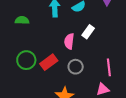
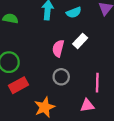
red rectangle: (49, 62) -> (19, 85), moved

